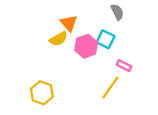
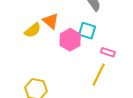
yellow semicircle: (59, 39) -> (33, 30), moved

